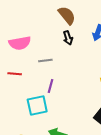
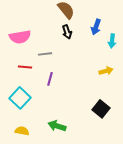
red line: (15, 74) -> (25, 67), moved
cyan square: (37, 105) -> (20, 98), moved, turned -35

